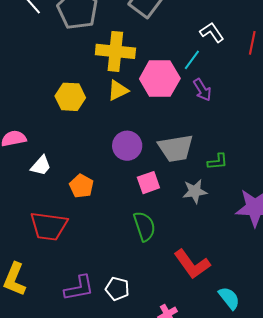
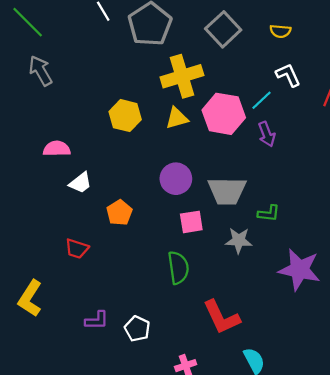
yellow cross: (115, 51) -> (182, 76), turned -33
red trapezoid: (49, 226) -> (77, 249), size x0.6
purple L-shape: (79, 288) -> (97, 320), size x0.7

